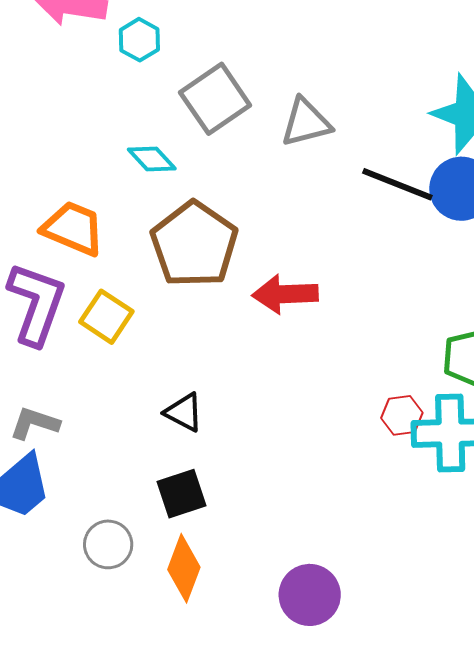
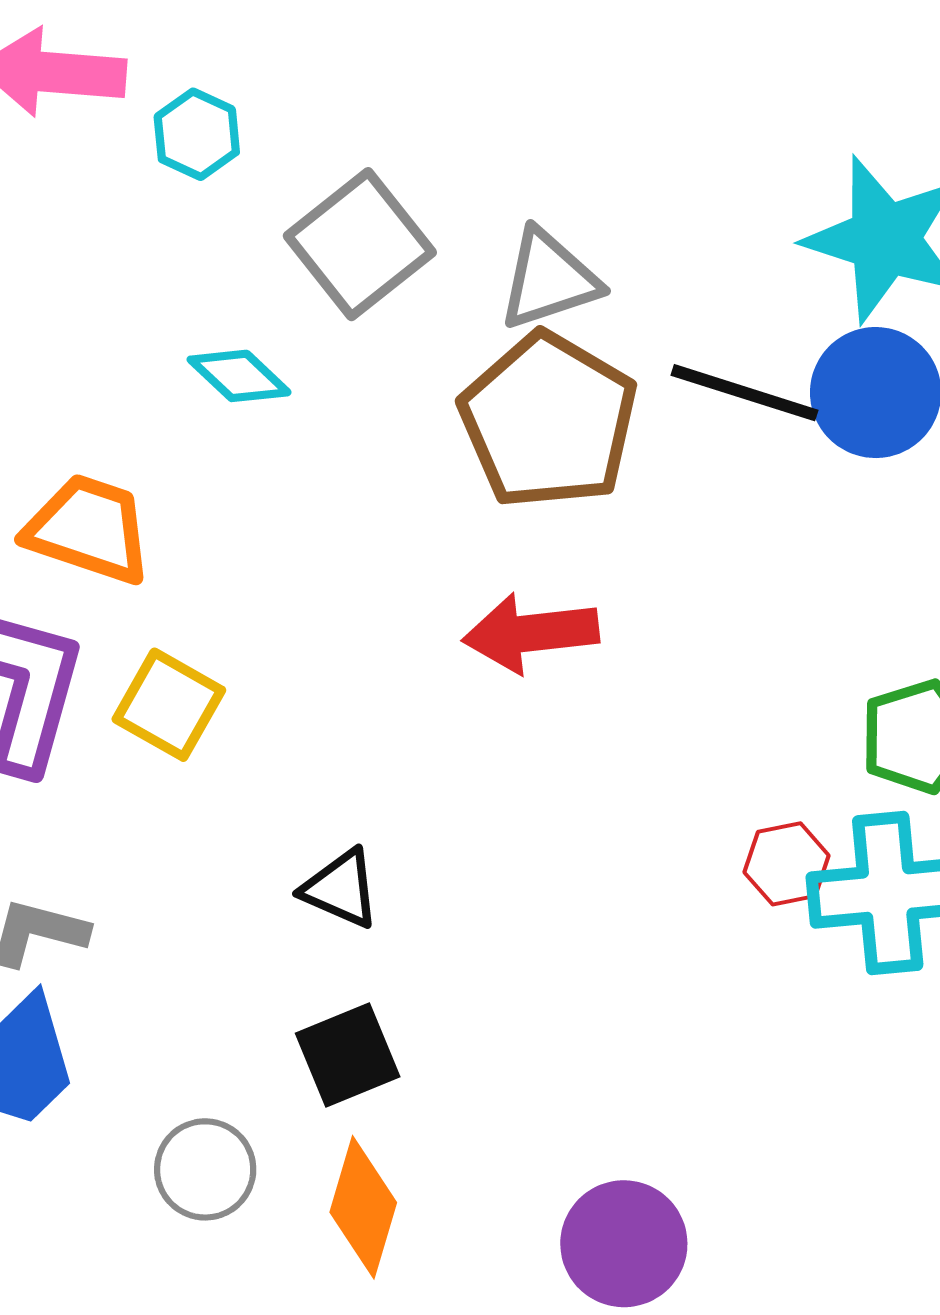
brown pentagon: (194, 244) -> (549, 421), moved

